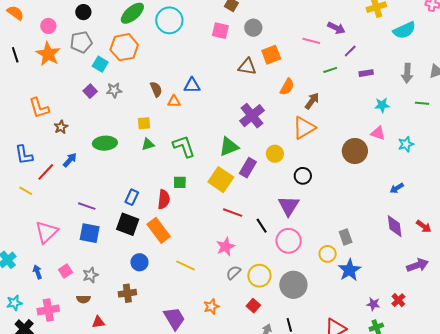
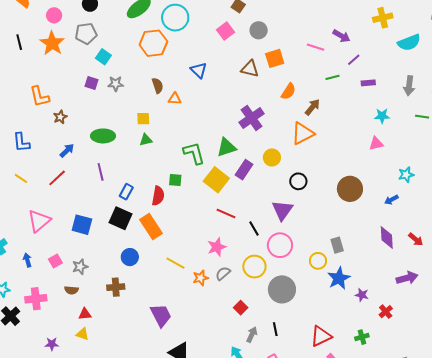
pink square: (220, 31) -> (225, 31), turned 36
orange hexagon: (124, 47) -> (153, 43), moved
blue triangle: (192, 85) -> (199, 70), moved, turned 42
purple square: (90, 91) -> (92, 83), turned -32
pink triangle: (378, 133) -> (376, 144), turned -35
cyan star: (406, 144) -> (406, 175), moved
green L-shape: (184, 146) -> (194, 153), moved
brown circle: (355, 151) -> (350, 189), moved
red line: (46, 172) -> (57, 178), moved
purple line: (87, 206) -> (101, 172), moved, turned 54
yellow circle: (259, 276) -> (254, 267), moved
purple star: (373, 304) -> (362, 295), moved
orange star: (211, 307) -> (201, 278), moved

